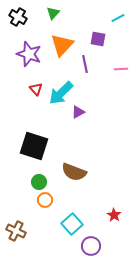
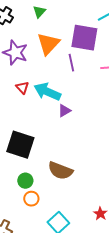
purple square: (98, 39) -> (84, 38), size x1.8
cyan arrow: (61, 93) -> (47, 92), turned 68

